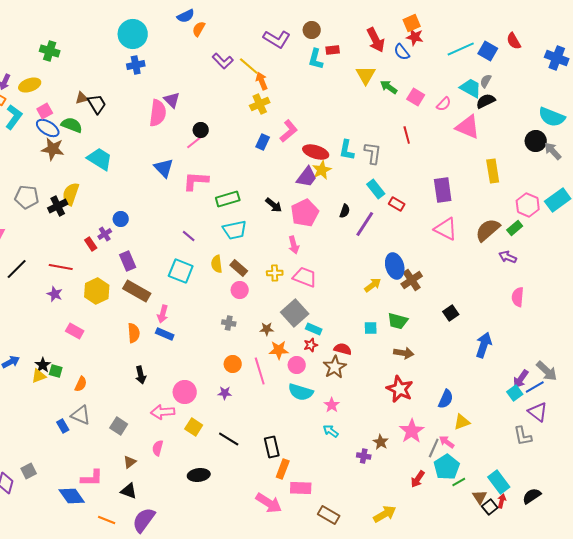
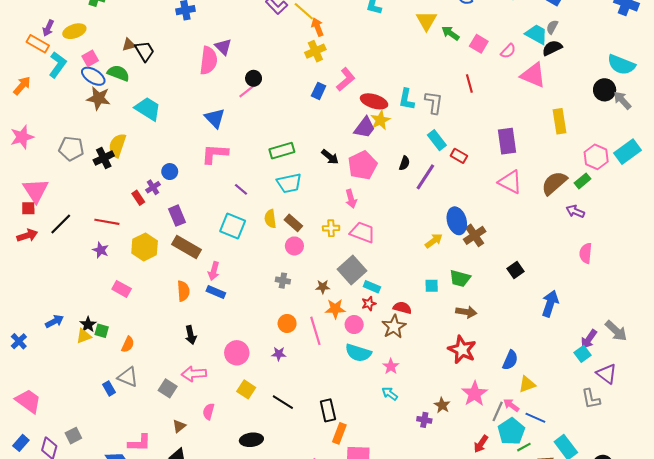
pink L-shape: (196, 181) -> (215, 154), moved
blue line: (535, 387) -> (535, 418), moved, turned 54
pink arrow: (163, 412) -> (194, 374), moved

